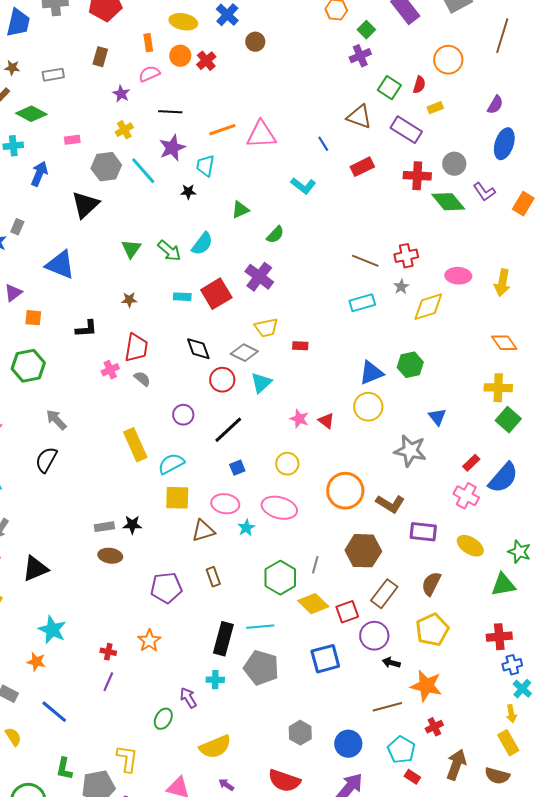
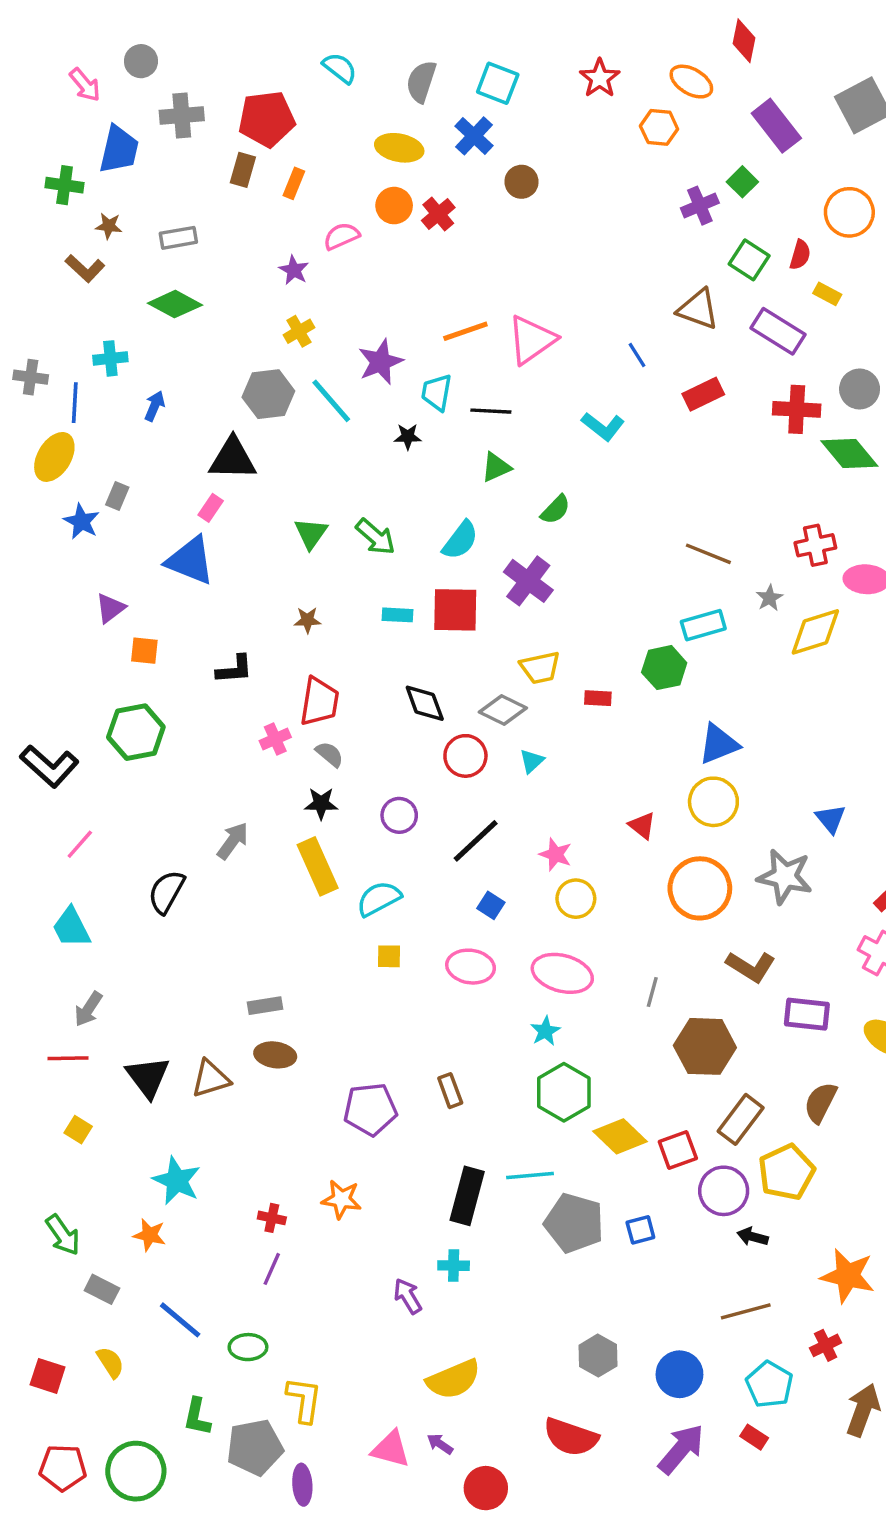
green square: (366, 30) -> (742, 182), moved
orange rectangle: (148, 43) -> (294, 183), moved, turned 30
brown rectangle: (100, 57) -> (243, 170), moved
yellow rectangle: (435, 108) -> (827, 294), turned 49
black line: (170, 112) -> (491, 411), moved
green diamond: (31, 114) -> (175, 304), moved
pink triangle: (261, 135) -> (532, 340), turned -32
pink rectangle: (72, 140) -> (211, 508), moved, turned -49
blue arrow: (39, 174) -> (155, 406), size x0.7
black triangle: (85, 205) -> (233, 459), turned 44
cyan semicircle: (202, 244) -> (460, 540), moved
red cross: (406, 256) -> (815, 545), moved
red square: (216, 294) -> (455, 610), turned 32
green hexagon: (410, 365) -> (664, 668), moved
cyan triangle: (261, 383) -> (532, 761), size x0.7
pink star: (299, 419) -> (555, 854), moved
gray arrow: (56, 420) -> (233, 841), moved, turned 80
blue square: (237, 468) -> (491, 905), turned -35
orange circle: (345, 491) -> (700, 888), moved
yellow square: (177, 498) -> (389, 956), size x0.6
black star: (132, 525) -> (321, 803), moved
cyan star: (246, 528) -> (545, 1031), moved
brown triangle: (203, 531) -> (211, 1079), moved
gray line: (315, 565) -> (652, 992), moved
black triangle: (35, 569) -> (148, 1077), turned -44
yellow pentagon: (432, 630) -> (786, 1172), moved
orange star: (149, 641) -> (341, 1199), turned -30
blue square: (325, 659) -> (640, 1230), size x0.6
gray pentagon: (261, 668) -> (574, 1223), moved
orange star: (426, 686) -> (848, 1276), moved
green ellipse: (163, 719) -> (248, 1347), moved, turned 60
red rectangle: (412, 777) -> (754, 1437), moved
purple arrow: (226, 785) -> (440, 1444), moved

